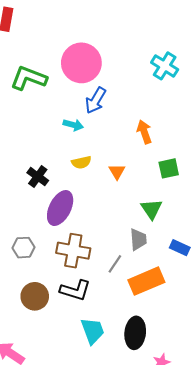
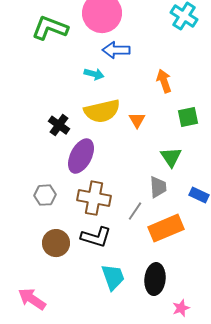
blue arrow: (96, 100) -> (116, 50), turned 60
yellow semicircle: (81, 162) -> (102, 111), size x1.8

